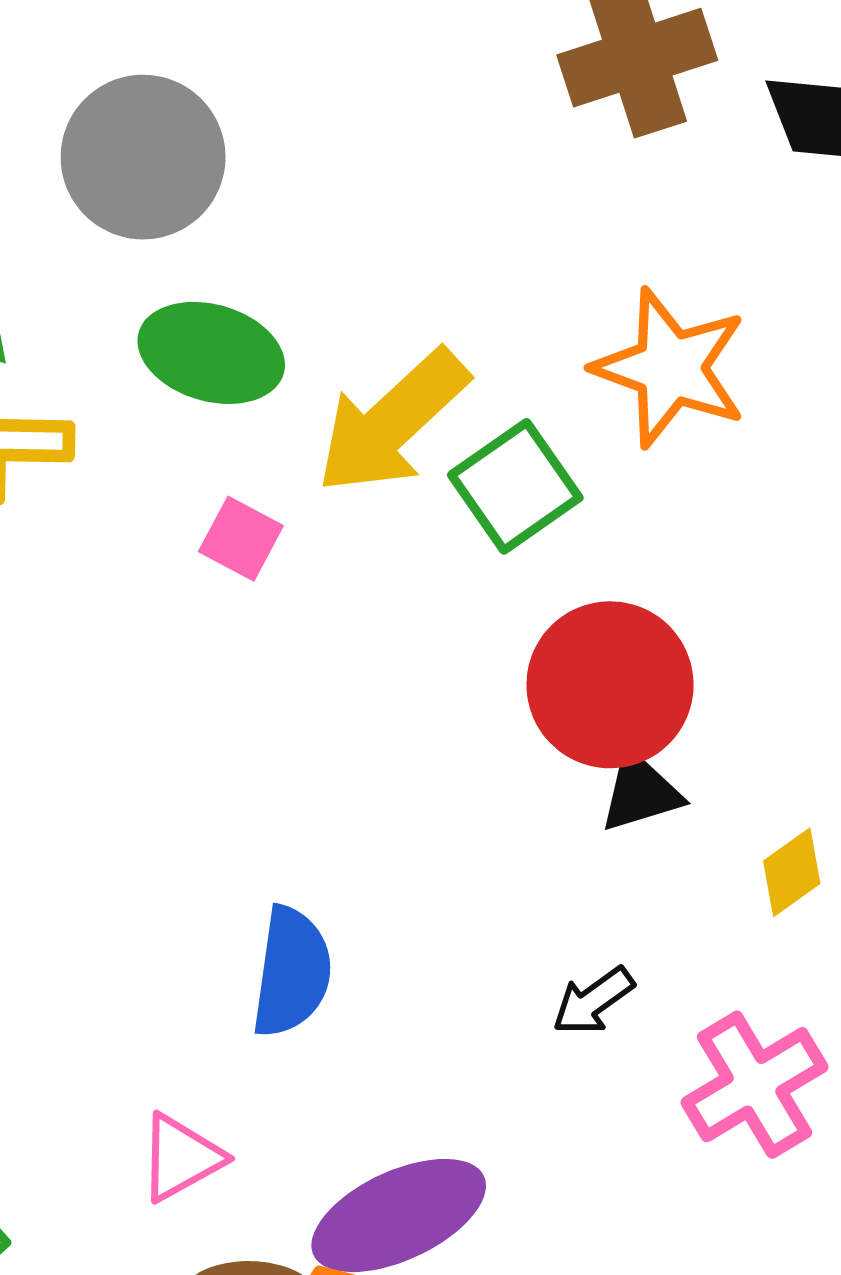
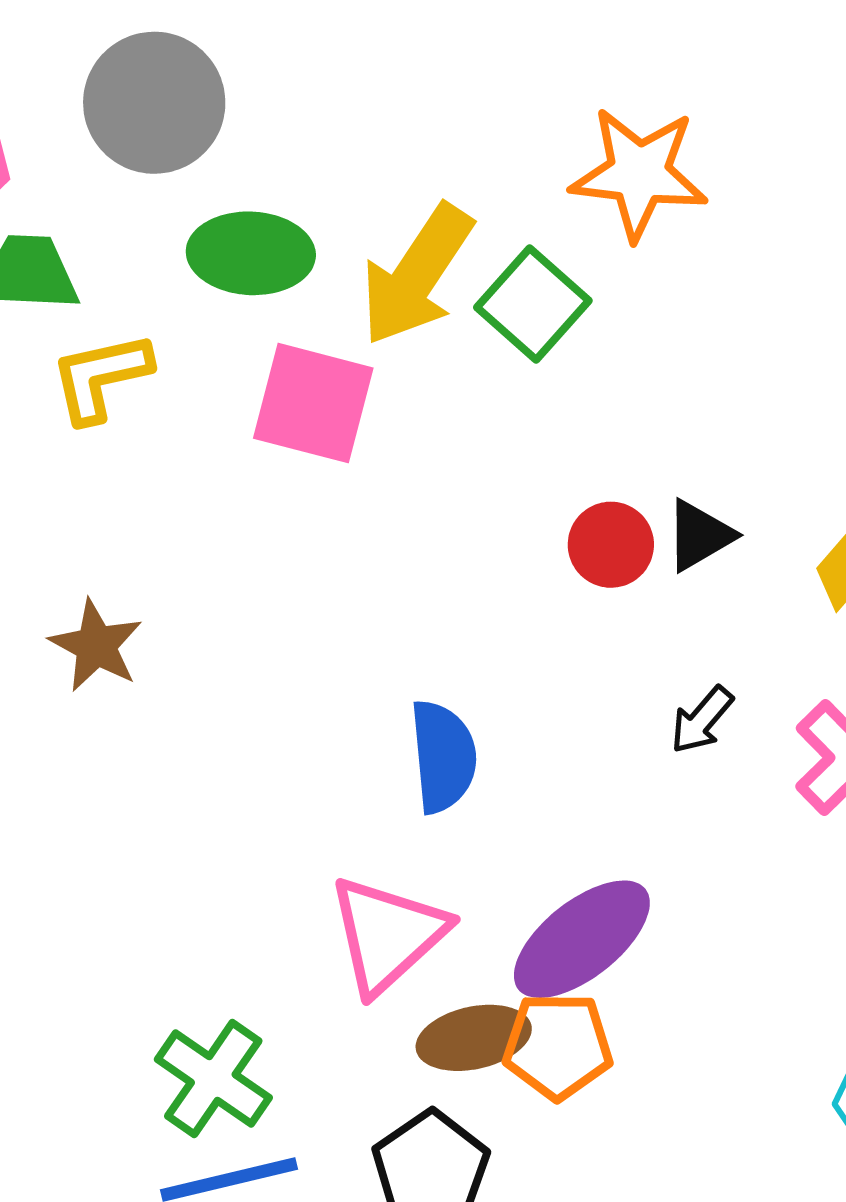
pink square: (241, 539) -> (313, 403), size x1.8
red circle: (610, 685) -> (611, 545), moved, size x0.6
pink triangle: (181, 1158) -> (388, 934), size x1.6

